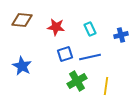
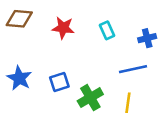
blue square: (65, 54) -> (59, 82), moved
blue line: (90, 57) -> (133, 69), moved

